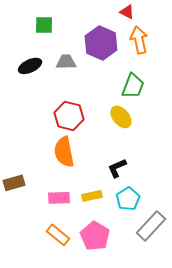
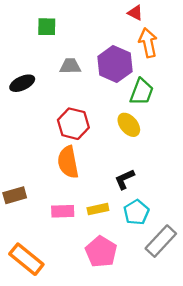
purple hexagon: (101, 43) -> (115, 64), moved
black ellipse: (30, 66) -> (22, 83), moved
orange rectangle: (58, 235) -> (26, 259), moved, size x1.4

